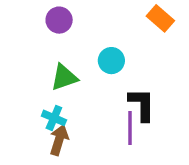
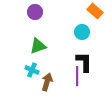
cyan circle: (111, 61) -> (82, 32), moved
brown arrow: (59, 140) -> (47, 82), moved

